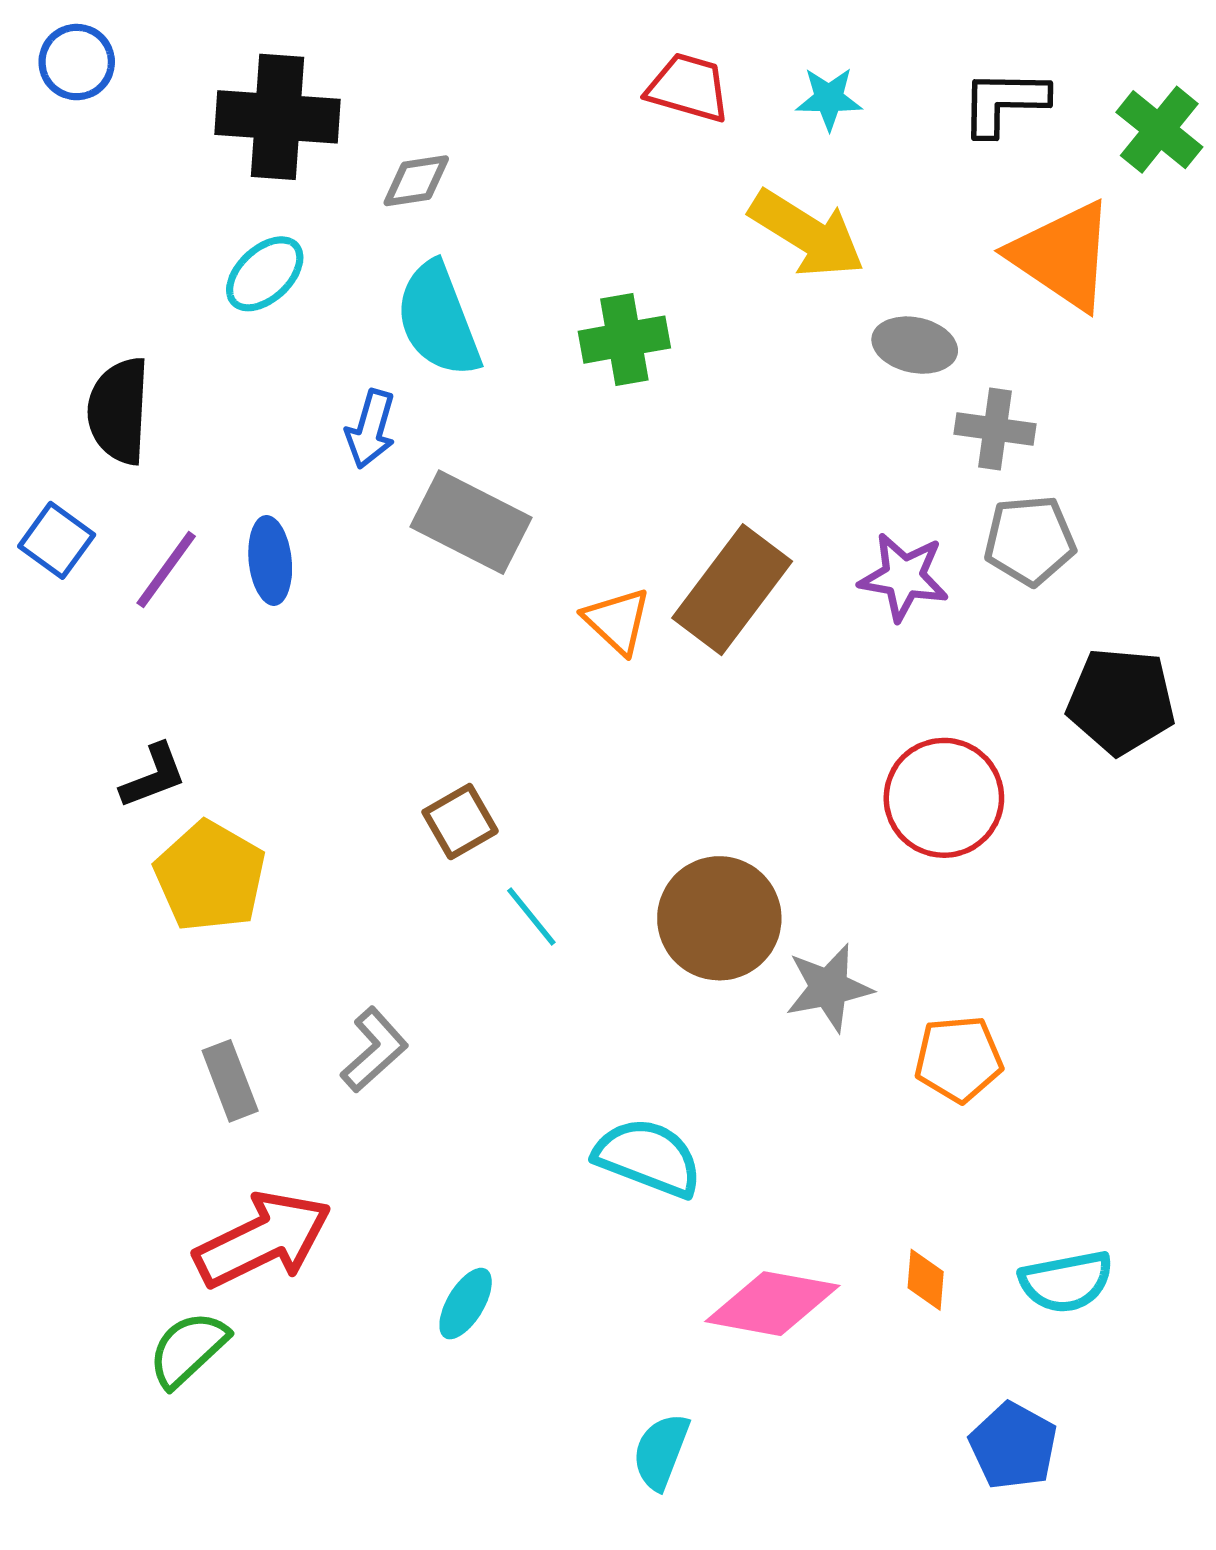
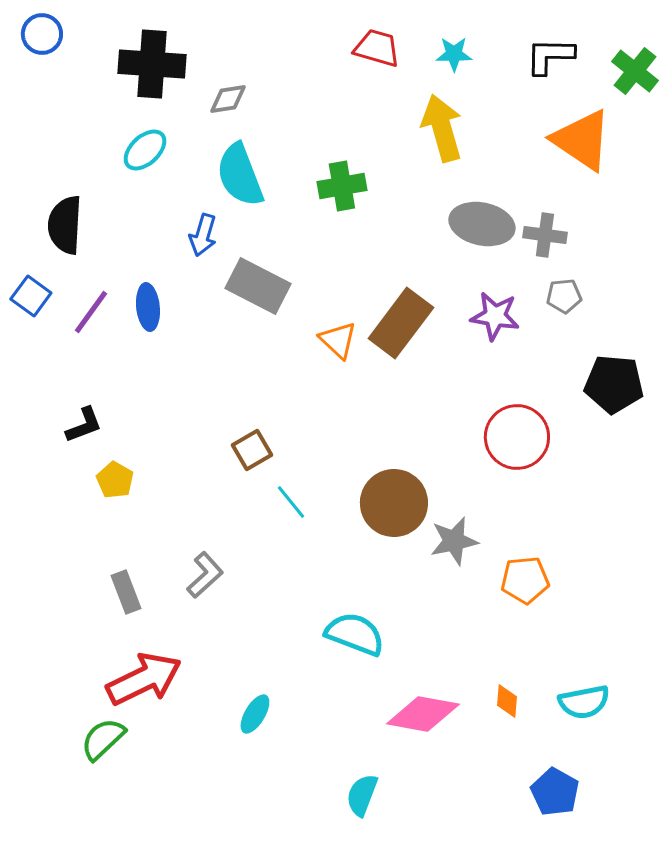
yellow arrow: (807, 234) -> (442, 128), turned -138
gray ellipse: (915, 345) -> (482, 224), moved, size x1.4
gray pentagon: (1030, 540) -> (564, 296), size x0.7
yellow pentagon: (210, 876) -> (115, 480), size x0.6

